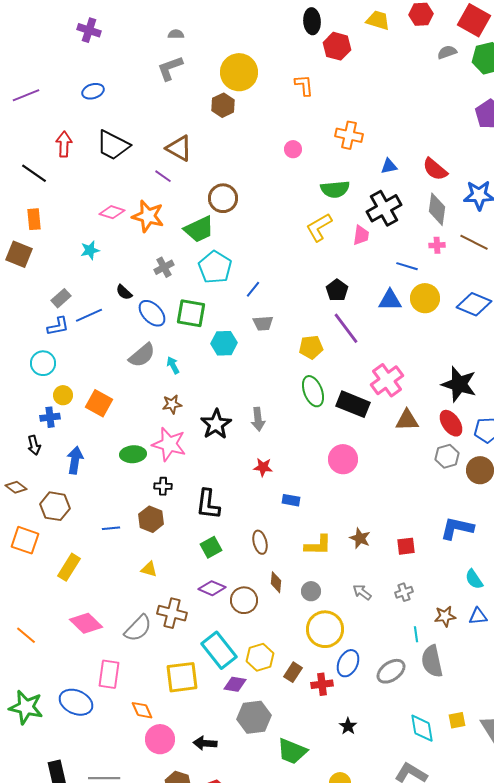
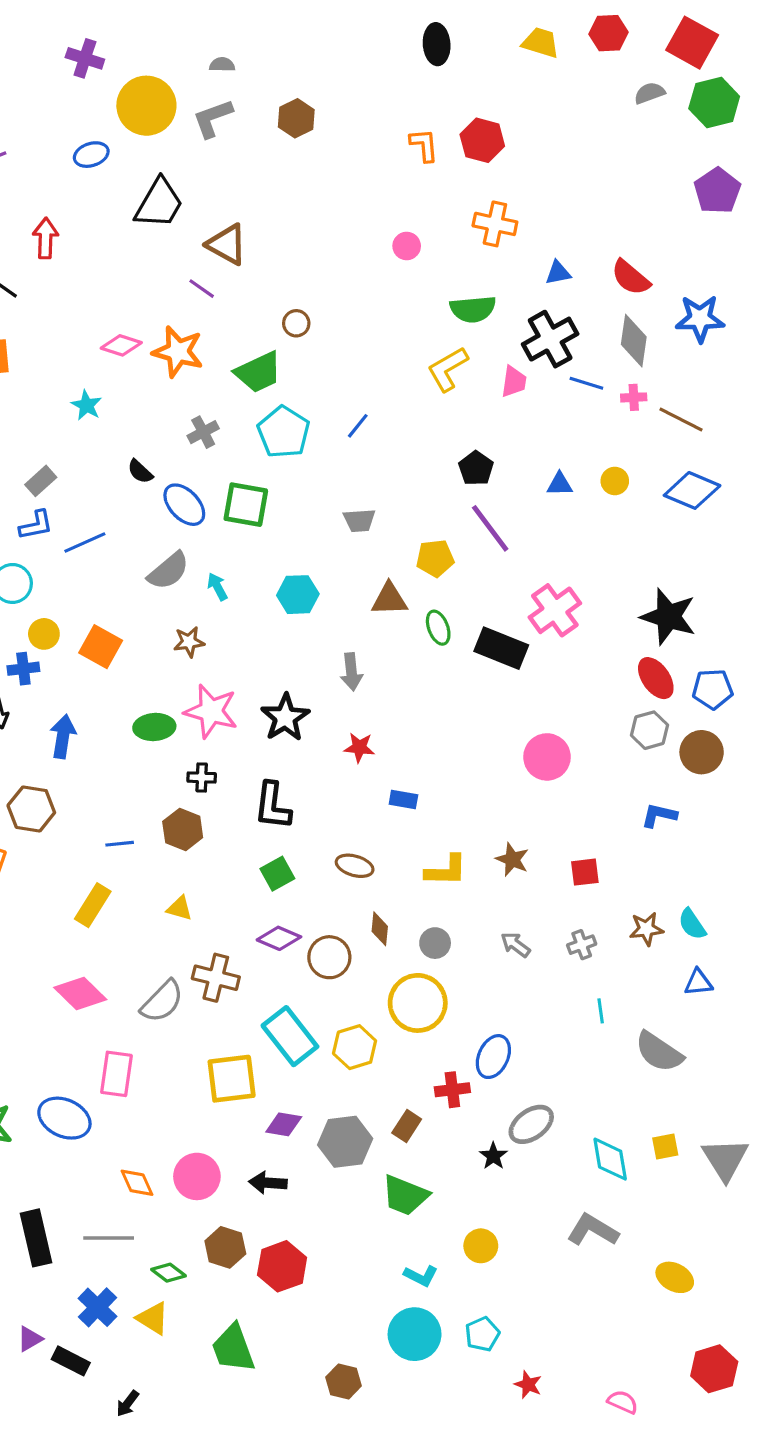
red hexagon: (337, 46) -> (482, 140), moved
yellow circle: (239, 72) -> (146, 106), moved
brown hexagon: (223, 105) -> (296, 118), moved
black trapezoid: (113, 145) -> (159, 203), moved, turned -87
brown circle: (223, 198) -> (296, 323), size x0.6
brown line: (474, 242) -> (681, 419), moved
cyan star: (90, 250) -> (87, 405), turned -30
blue line: (407, 266) -> (586, 383), moved
blue line: (253, 289) -> (358, 426), moved
yellow circle: (425, 298) -> (615, 481), size x0.6
blue triangle: (390, 300) -> (560, 484), size x0.7
blue line: (89, 315) -> (85, 542), moved
cyan hexagon: (224, 343) -> (298, 595), moved
green ellipse: (313, 391) -> (438, 628), size x0.7
brown star: (172, 404) -> (189, 642), moved
brown triangle: (407, 420) -> (389, 599), moved
black star: (216, 424) -> (285, 718), moved
pink circle: (343, 459) -> (547, 757), moved
blue L-shape: (457, 528) -> (659, 815), moved, size x0.7
brown ellipse: (260, 542) -> (355, 866), turned -60
yellow rectangle: (69, 567) -> (93, 905), moved
brown star: (445, 616) -> (646, 929), moved
yellow circle: (325, 629) -> (418, 1003), moved
gray semicircle: (432, 661) -> (659, 1052), moved, turned -44
gray ellipse: (391, 671) -> (531, 1124), moved
brown rectangle: (293, 672) -> (407, 1126), moved
purple diamond: (235, 684) -> (284, 1124), moved
orange diamond: (142, 710) -> (137, 1183), moved

